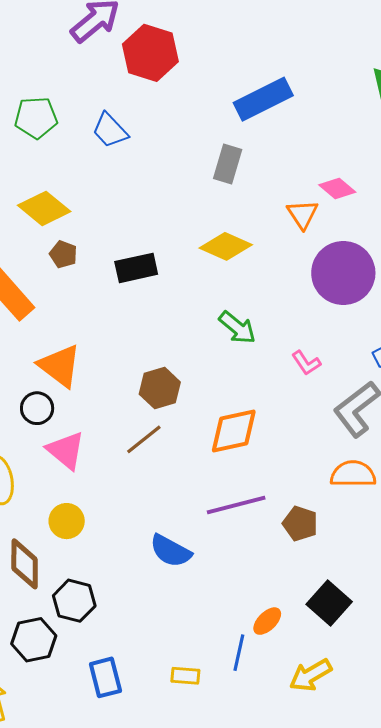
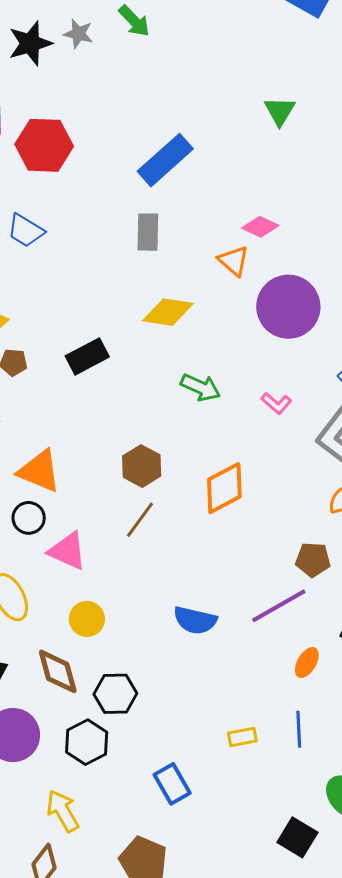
purple line: (236, 505) -> (279, 606), moved
blue line: (239, 653) -> (299, 729), moved
blue rectangle: (105, 677) -> (172, 784), moved

